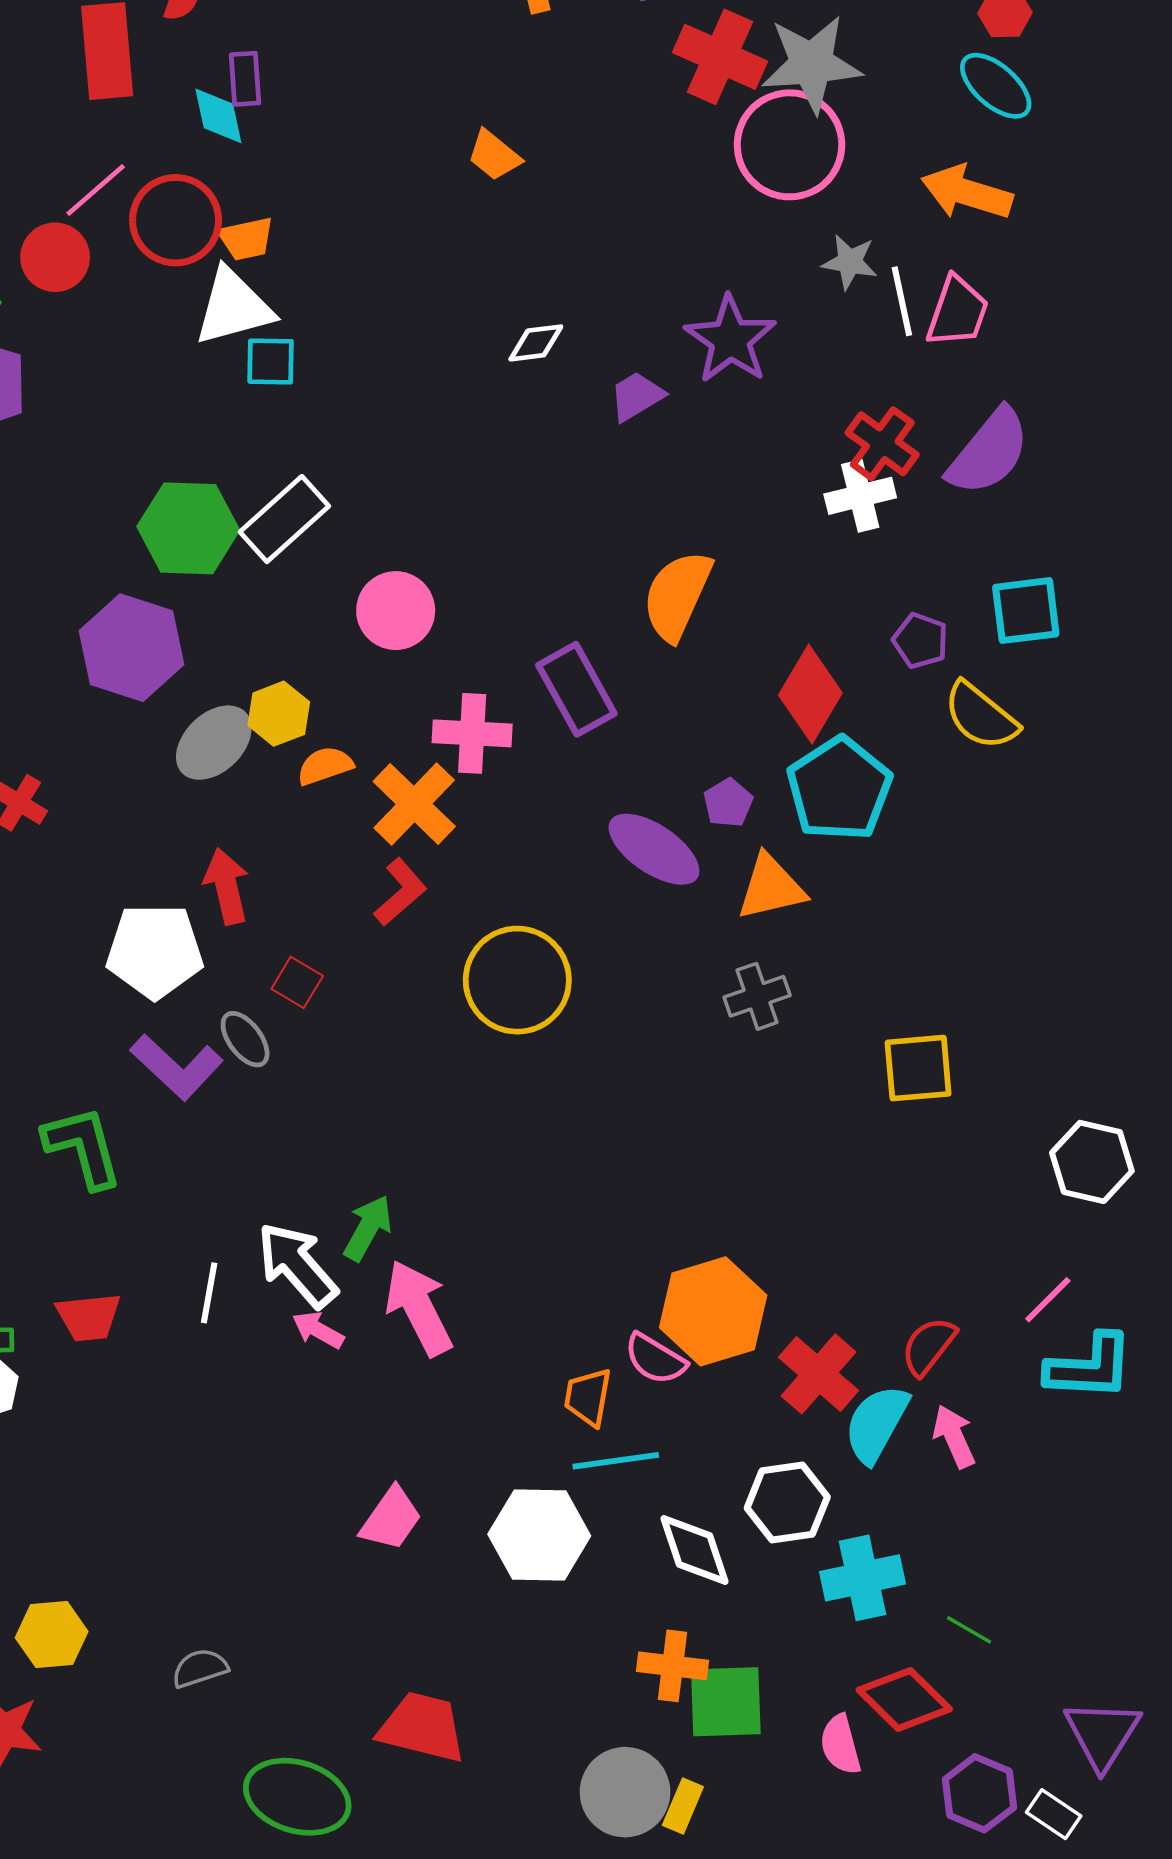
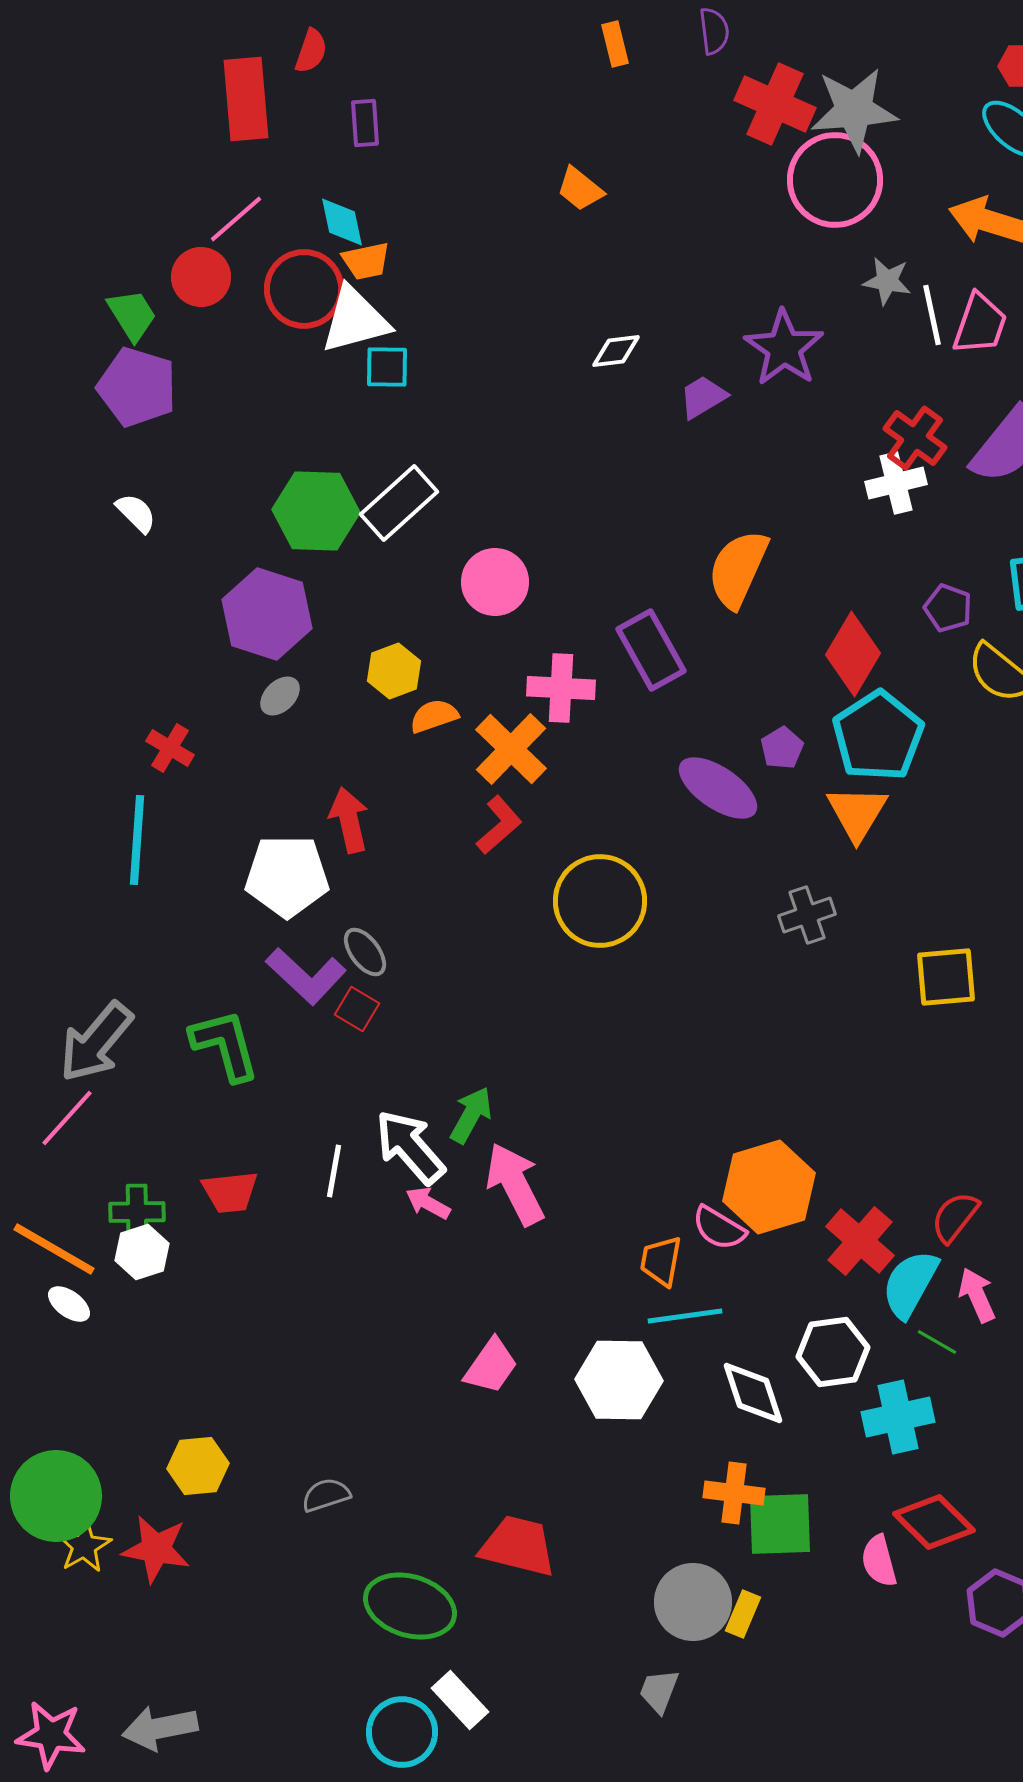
cyan diamond: (218, 116) -> (342, 222), moved
red circle: (176, 220) -> (304, 289), moved
gray ellipse: (214, 743) -> (280, 696), moved, size x0.6
orange triangle: (771, 887) -> (857, 813), moved, turned -46
red square: (297, 982) -> (357, 1009), moved
green line: (969, 1630) -> (937, 1342), moved

